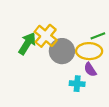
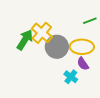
green line: (98, 36) -> (90, 21), moved
cyan cross: (77, 84) -> (71, 77), turned 32

